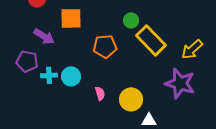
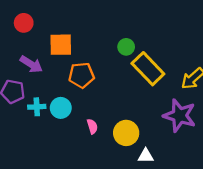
orange pentagon: (105, 46) -> (81, 75), moved

